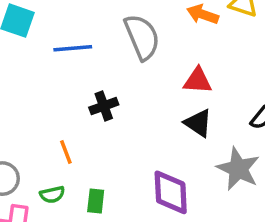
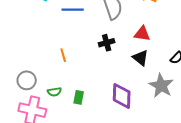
black cross: (104, 106) -> (107, 43), moved
orange line: (66, 152) -> (63, 55), moved

